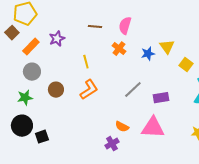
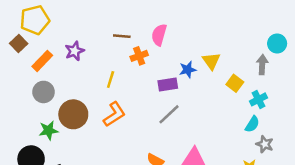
orange cross: (119, 49) -> (139, 56), moved, turned 32
yellow line: (86, 62) -> (111, 80), turned 32
brown circle: (56, 90) -> (73, 114), size x1.5
green star: (25, 98) -> (48, 130), moved
purple rectangle: (161, 98) -> (168, 85), moved

